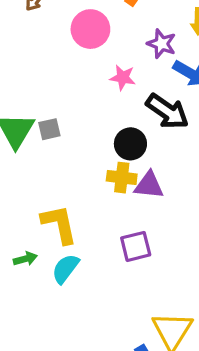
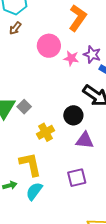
pink star: (123, 78) -> (71, 58), moved
gray square: (49, 129) -> (24, 107), turned -32
yellow cross: (122, 178) -> (45, 132), moved, turned -36

